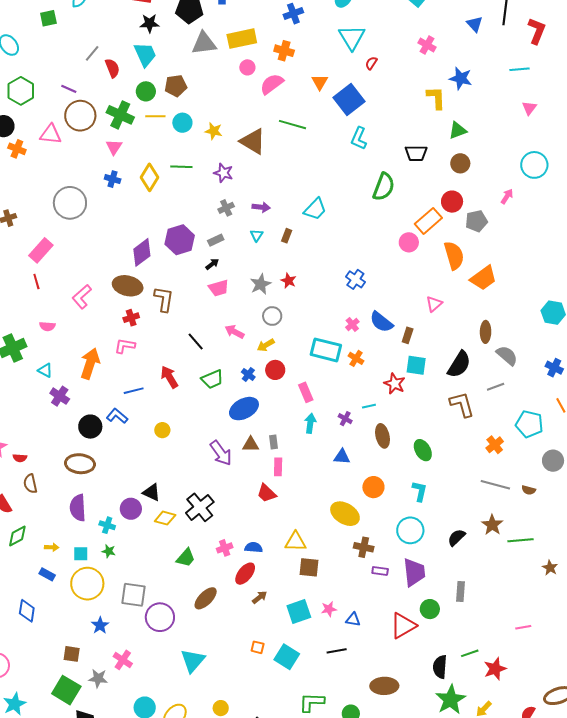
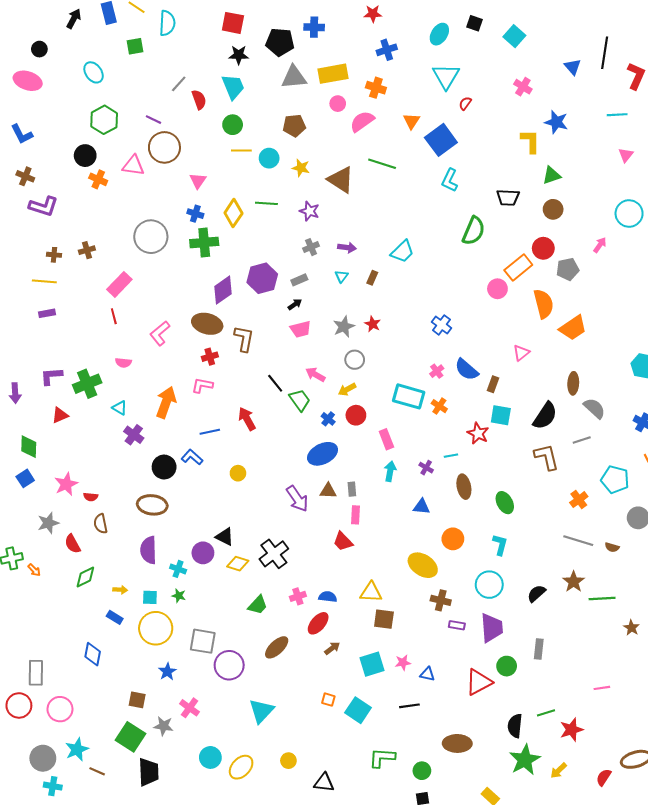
brown pentagon: (176, 86) -> (294, 126), moved
green cross: (120, 115) -> (204, 243), moved, turned -32
green trapezoid: (212, 379) -> (300, 400), moved, turned -105

